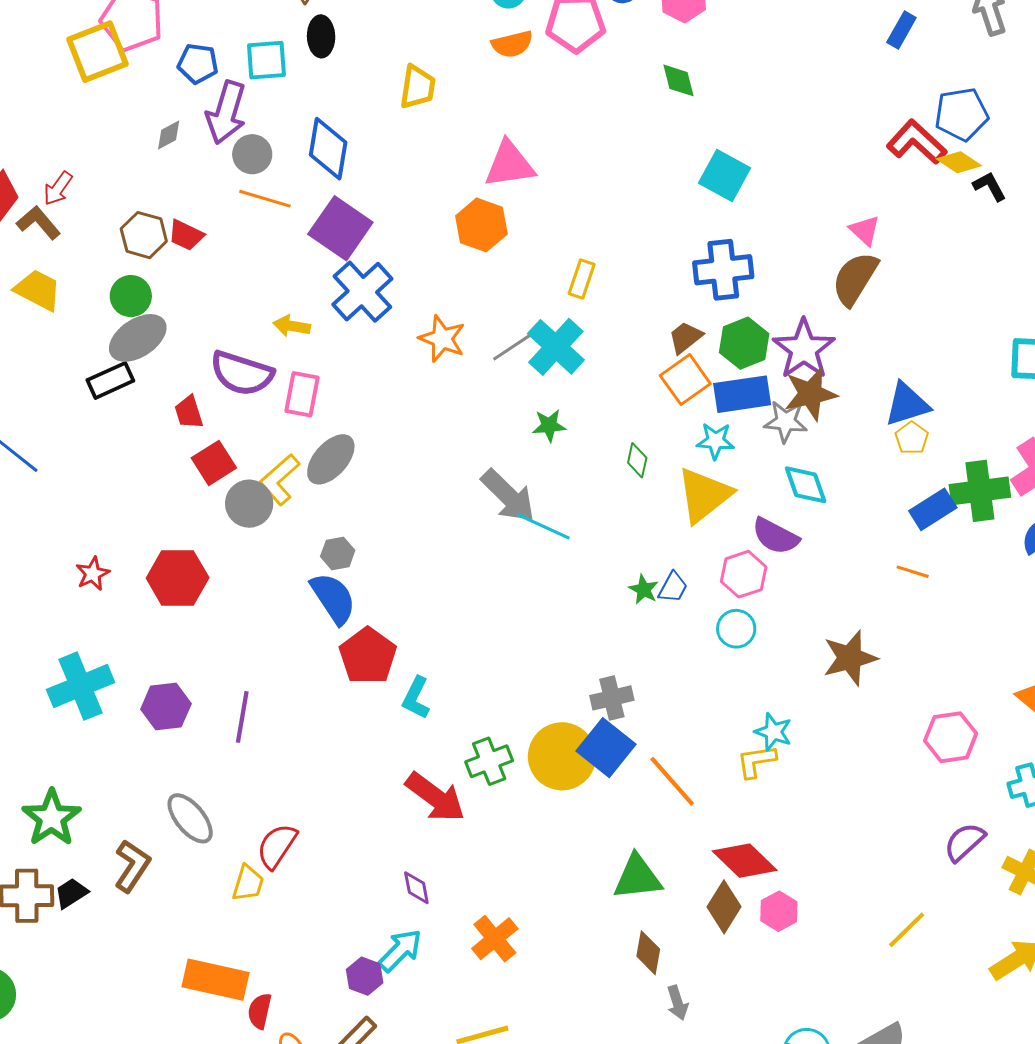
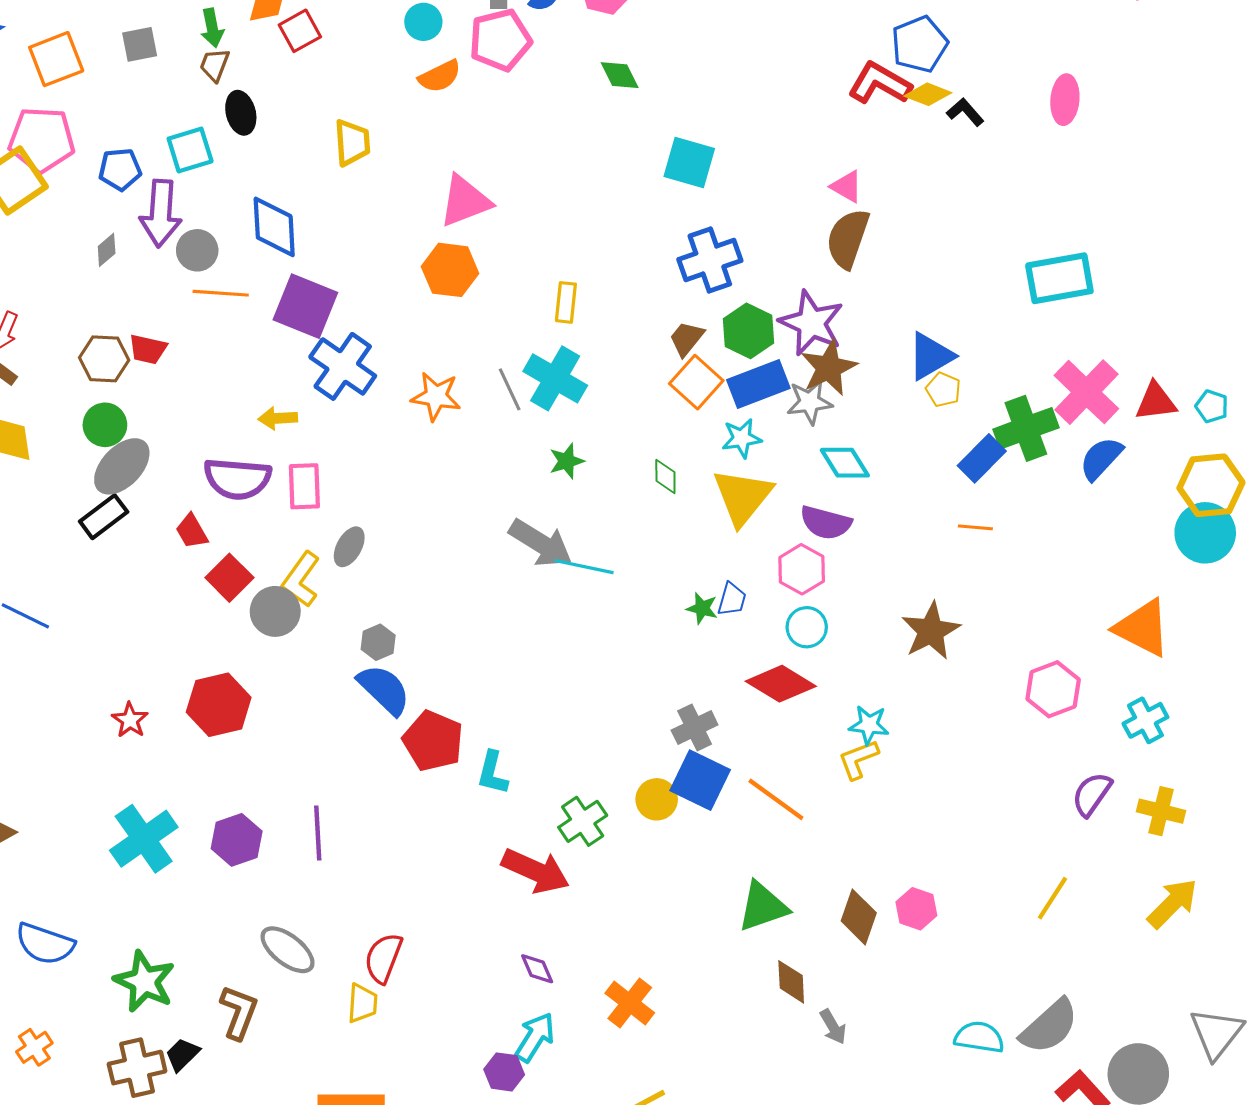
gray line: (512, 347) -> (510, 389), turned -69
gray ellipse: (331, 459) -> (349, 547), size x0.7
yellow circle: (562, 756) -> (657, 799), size x0.6
red diamond: (745, 861) -> (781, 684), moved

